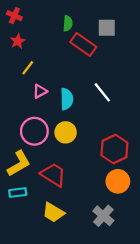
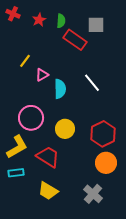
red star: (18, 41) -> (39, 20), moved
pink triangle: (40, 91) -> (42, 75), moved
yellow circle: (66, 132) -> (65, 129), moved

